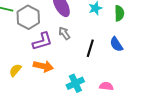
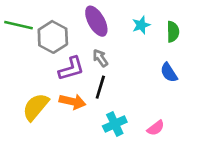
black line: (90, 48) -> (100, 87), moved
yellow semicircle: (15, 70) -> (36, 107), size x1.6
pink semicircle: (106, 86) -> (156, 128), turned 136

